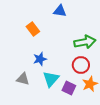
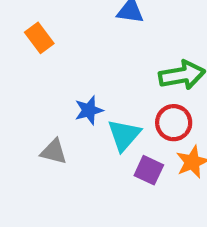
orange rectangle: (33, 29) -> (39, 38), moved
cyan triangle: (51, 79) -> (124, 135), moved

